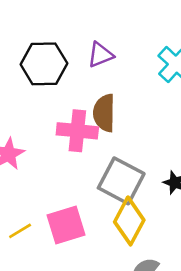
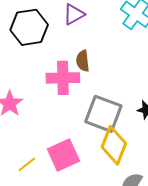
brown semicircle: (104, 113) -> (83, 61), size x0.7

